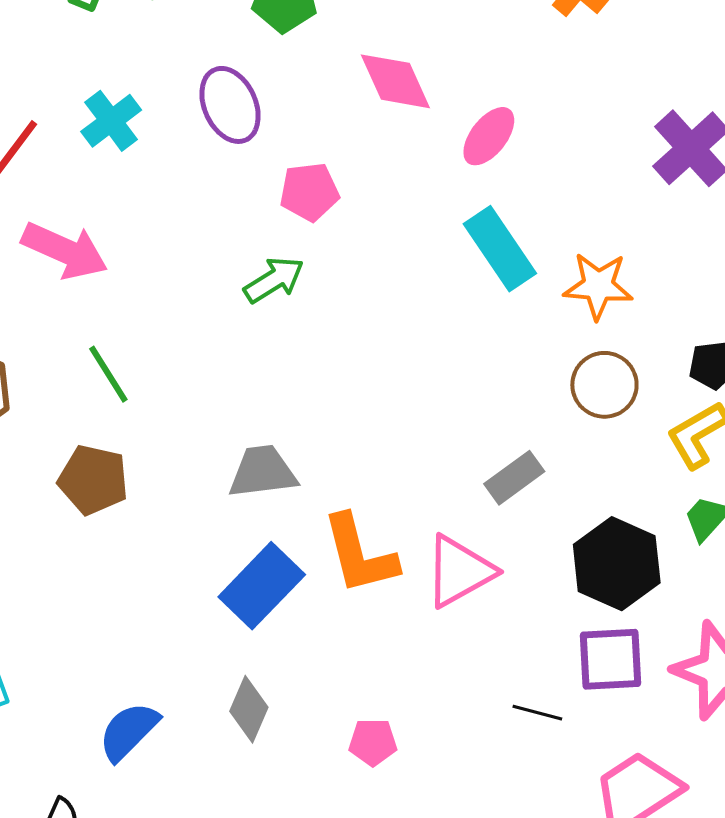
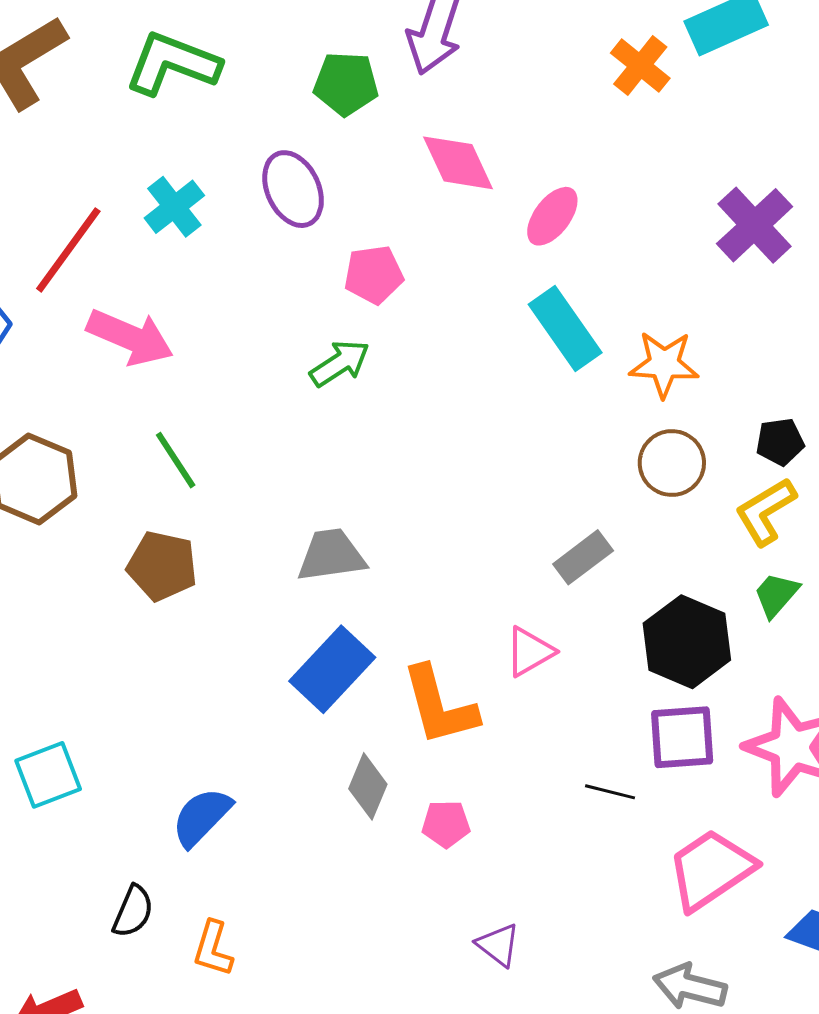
orange L-shape: (360, 554) -> (439, 706), moved
pink triangle: (459, 571) -> (530, 652), size x0.7
gray diamond: (249, 709) -> (368, 786), moved

